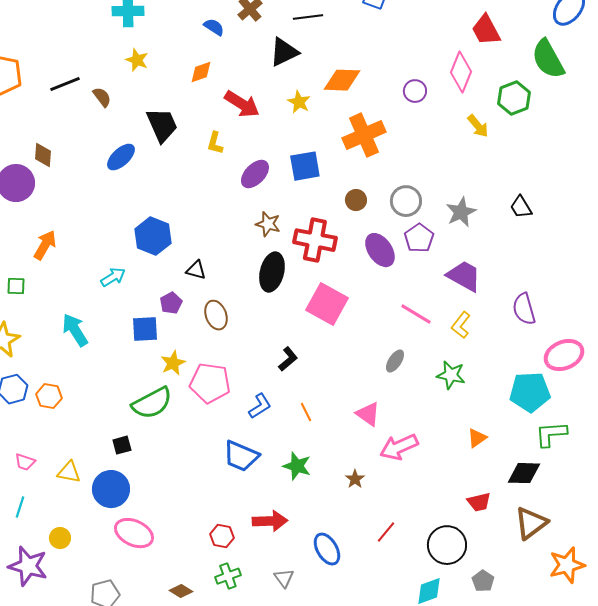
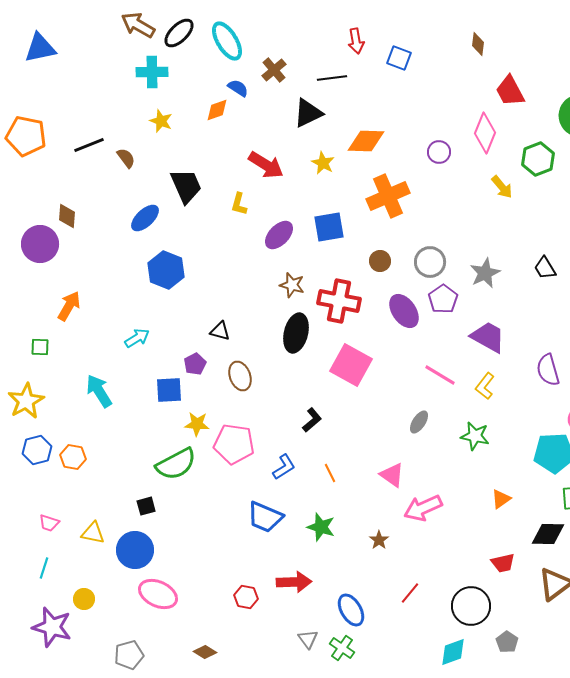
orange diamond: (201, 72) -> (217, 110), moved
blue hexagon: (153, 236) -> (166, 270), moved
yellow star: (173, 363) -> (197, 424), turned 30
green cross: (228, 576) -> (342, 648), moved, turned -35

